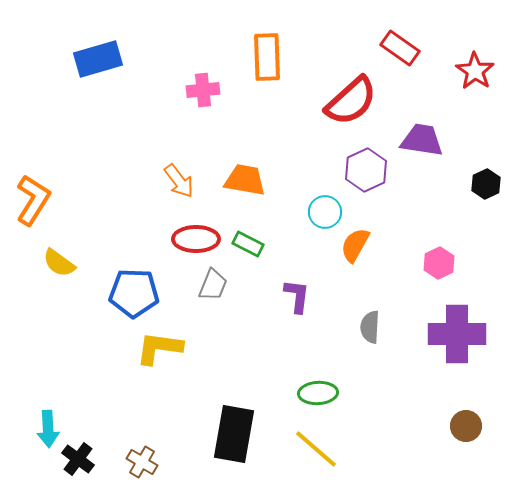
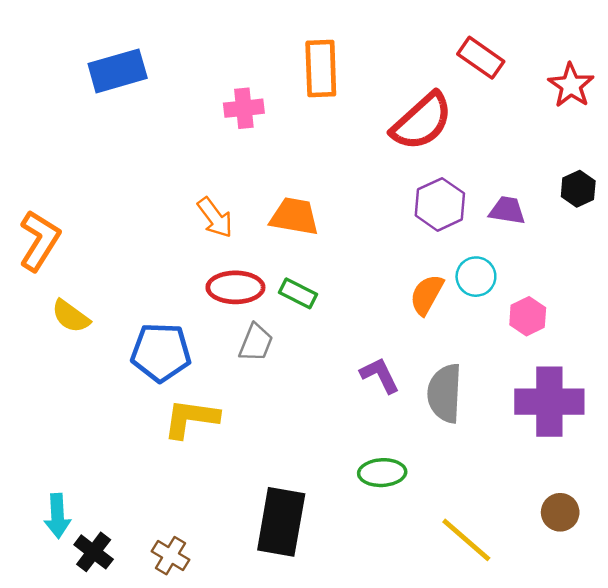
purple trapezoid: (422, 140) -> (507, 210), moved, size x0.7
black hexagon: (486, 184) -> (578, 189), moved
cyan circle: (325, 212) -> (476, 277), moved
purple L-shape: (297, 296) -> (380, 375), moved, turned -33
gray semicircle: (370, 327) -> (445, 393), size x1.5
yellow line: (316, 449) -> (466, 540), moved

